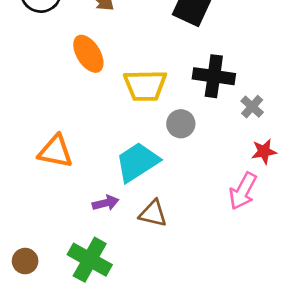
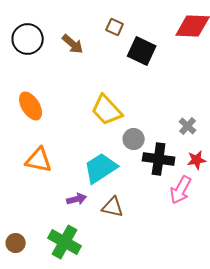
orange ellipse: (88, 54) -> (31, 106), moved
black cross: (214, 76) -> (159, 159), moved
yellow trapezoid: (145, 85) -> (107, 110), turned 48

